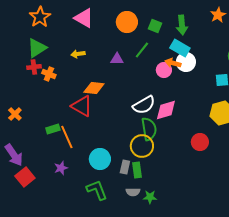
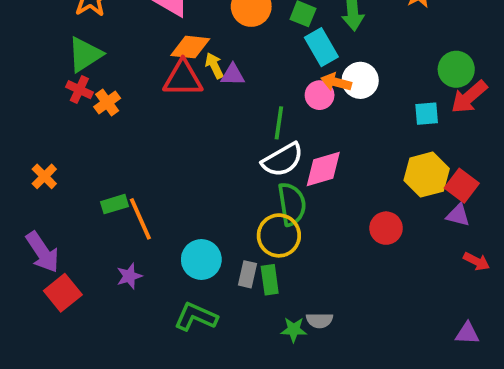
cyan rectangle: (180, 48) -> (321, 47), moved, turned 30
green line: (142, 50) -> (279, 123), moved, turned -30
yellow arrow: (78, 54) -> (214, 66), moved, turned 72
red cross: (34, 67) -> (79, 90), turned 32
orange cross: (49, 74) -> (107, 102), turned 32
orange diamond: (94, 88) -> (190, 47), moved
red triangle: (82, 106) -> (183, 78), moved, turned -30
green L-shape: (97, 190) -> (196, 317), turned -45
gray semicircle: (133, 192) -> (320, 320), moved

